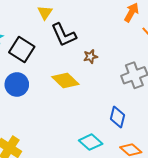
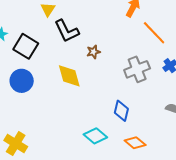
yellow diamond: (65, 80) -> (69, 76), turned 32

